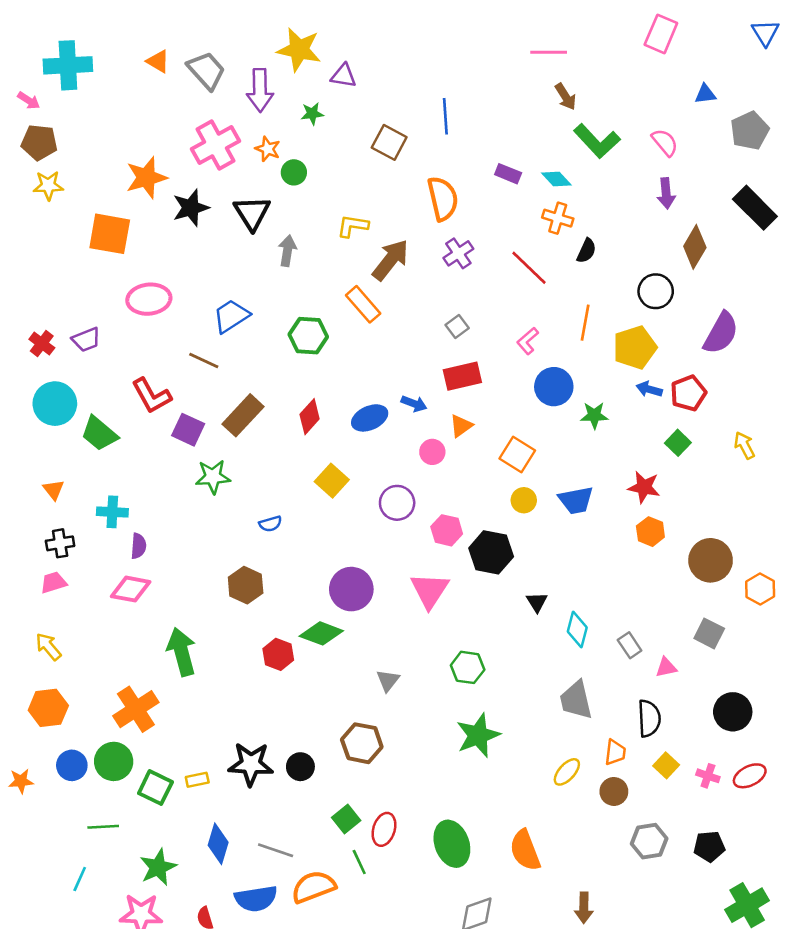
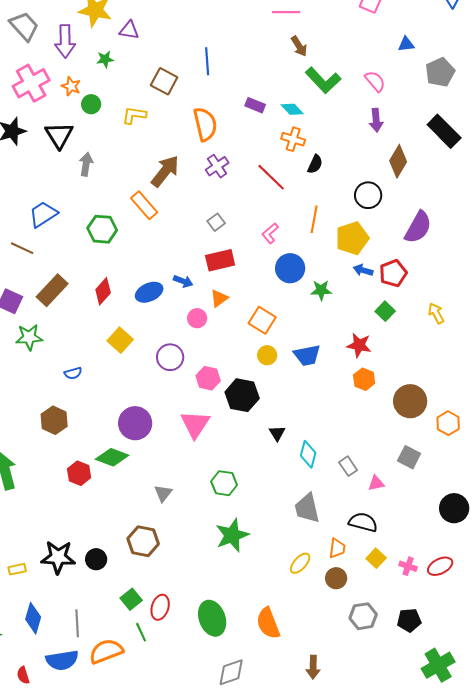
yellow L-shape: (353, 226) -> (134, 115), moved
black circle: (733, 712) -> (454, 508), moved
black semicircle: (649, 718) -> (363, 522), turned -72
gray line: (276, 850) -> (77, 623), turned 68

